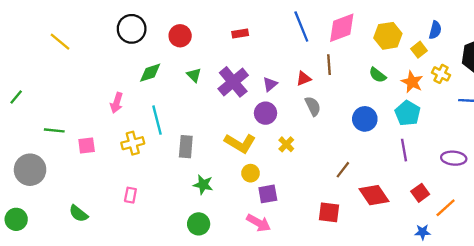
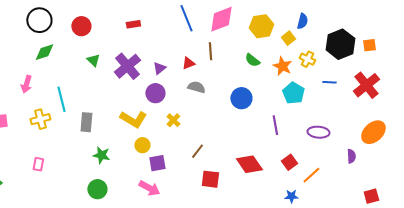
green diamond: (150, 73) -> (44, 52), moved
gray semicircle: (313, 106) -> (196, 87), turned -48
cyan pentagon: (408, 113) -> (293, 93), moved
brown line: (343, 170) -> (197, 151), moved

